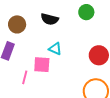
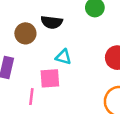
brown circle: (17, 24) -> (25, 33), moved

